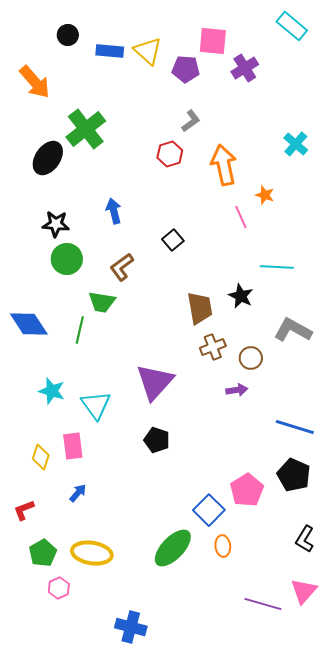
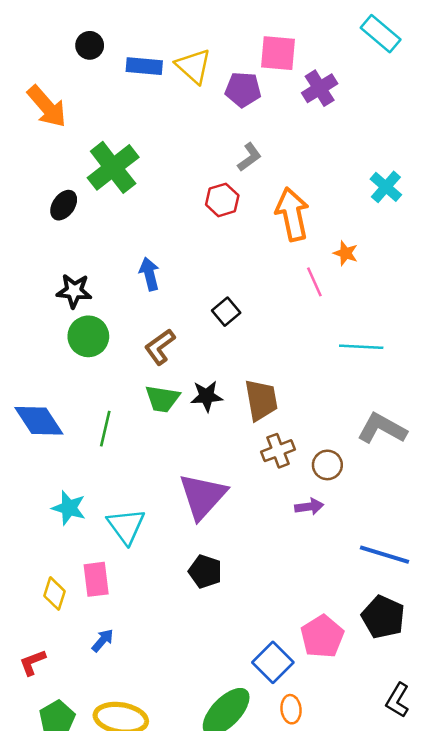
black ellipse: (48, 158) -> (64, 205), size x0.7
black star: (241, 296) -> (207, 396), moved, turned -30
green trapezoid: (102, 302) -> (162, 399), moved

